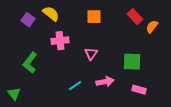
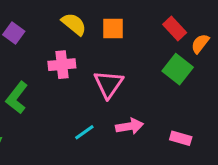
yellow semicircle: (51, 14) -> (74, 24), moved
pink triangle: (91, 54) -> (109, 84), size x1.5
green square: (132, 62) -> (178, 69), moved, turned 36

